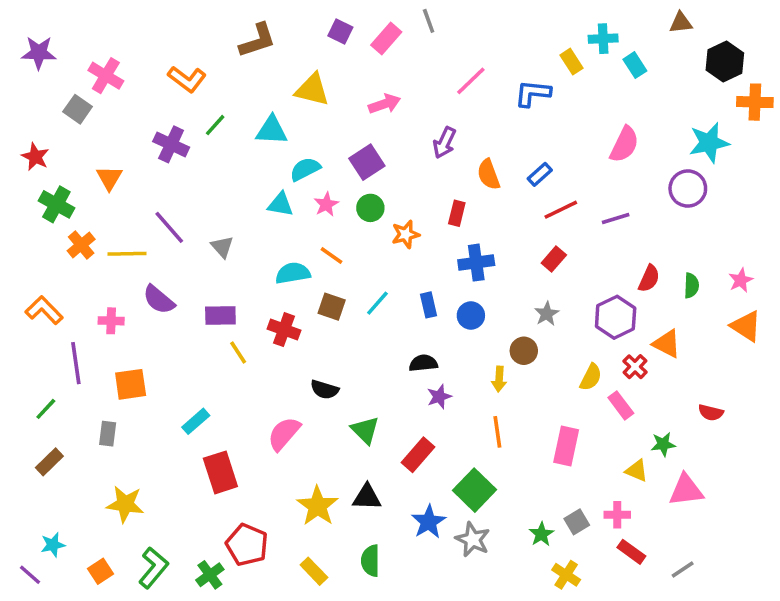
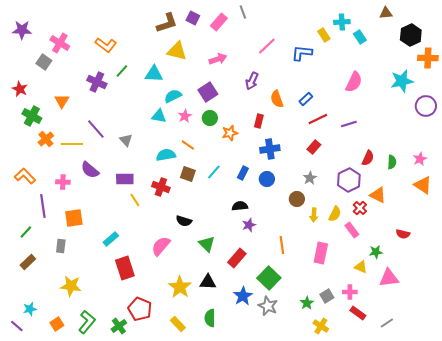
brown L-shape: (257, 40) -> (167, 23), moved
purple circle: (688, 189) -> (426, 106), moved
blue rectangle: (429, 305) -> (243, 173), turned 40
yellow arrow: (499, 379) -> (314, 215), moved

